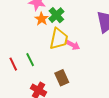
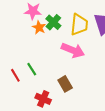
yellow trapezoid: (59, 39) -> (79, 25), moved
pink arrow: (73, 45) -> (73, 50), size x1.6

